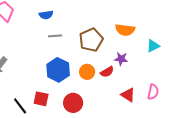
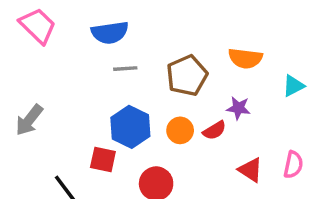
blue semicircle: (46, 15) -> (110, 33), size x1.5
red square: (41, 99) -> (103, 160), moved

